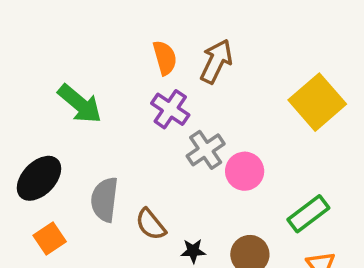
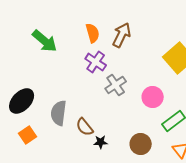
green arrow: (80, 104) -> (45, 41), moved
pink circle: (245, 171) -> (153, 97), moved
black star: (193, 251) -> (101, 142), moved

